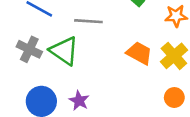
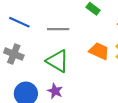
green triangle: (64, 51) -> (58, 61), moved

